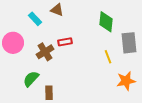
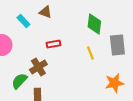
brown cross: (45, 52) -> (38, 67), moved
yellow line: (108, 57) -> (90, 53), moved

